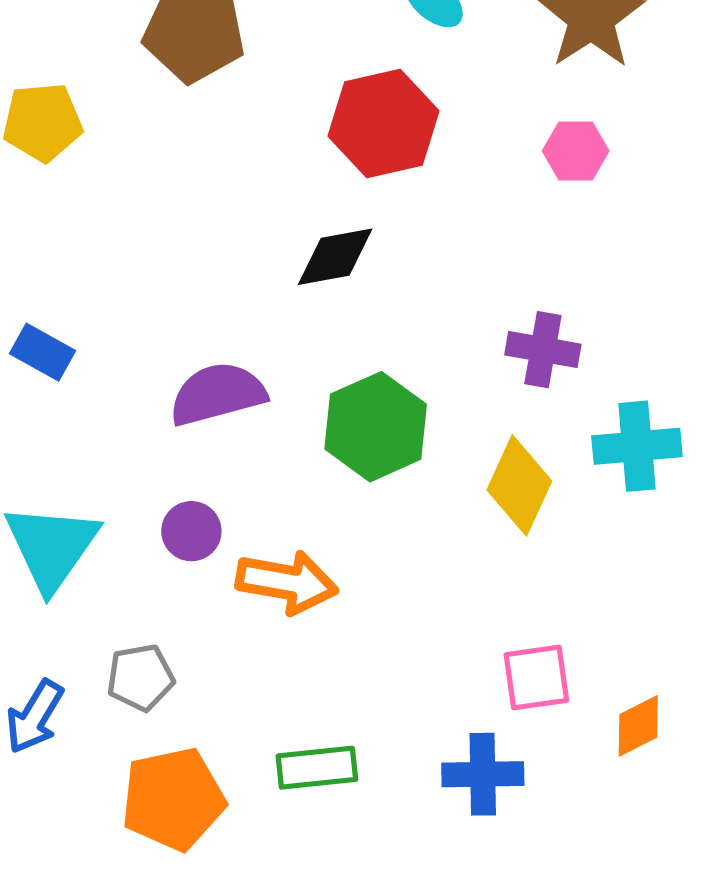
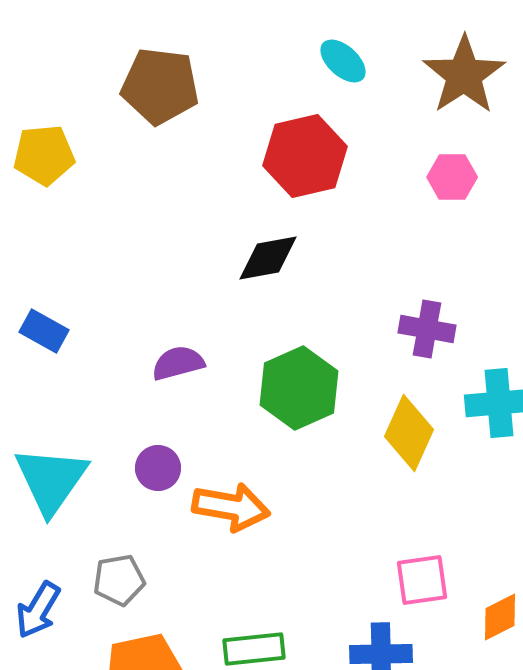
purple semicircle: (218, 394) -> (178, 363), size x0.7

